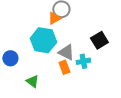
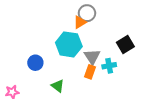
gray triangle: (66, 52) -> (92, 57), turned 30
orange rectangle: (64, 67) -> (90, 72), turned 40

